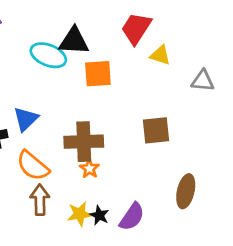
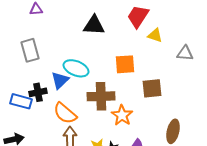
cyan ellipse: (48, 55) -> (76, 68), moved
orange square: (98, 74) -> (125, 64), moved
orange star: (89, 169) -> (122, 115), moved, size x1.5

